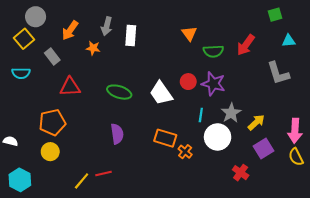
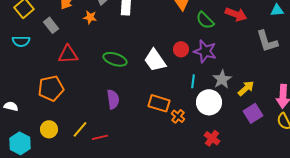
red arrow: (246, 45) -> (236, 14), turned -105
green semicircle: (213, 51) -> (205, 20), turned 48
yellow circle: (50, 152) -> (49, 129), moved
red cross: (241, 173) -> (212, 138), moved
yellow line: (82, 181) -> (80, 129), moved

